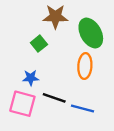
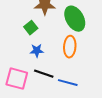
blue star: (31, 78) -> (37, 51), moved

